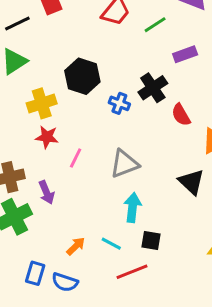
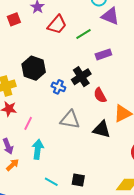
gray triangle: (124, 164) -> (70, 120), moved, turned 30
black triangle: (191, 182) -> (102, 129), moved, turned -30
cyan arrow: (133, 207) -> (38, 149), moved
orange arrow: (76, 246) -> (13, 165), moved

